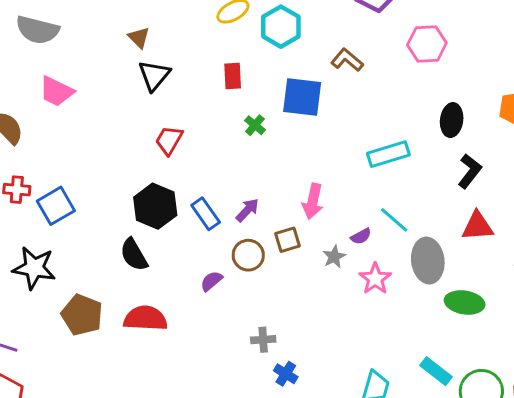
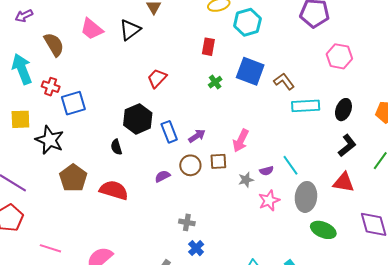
brown L-shape: (347, 60) -> (284, 81), moved
black triangle: (154, 75) -> (130, 30), moved
cyan rectangle: (388, 154) -> (306, 106), moved
black semicircle: (134, 255) -> (116, 147), size x0.7

